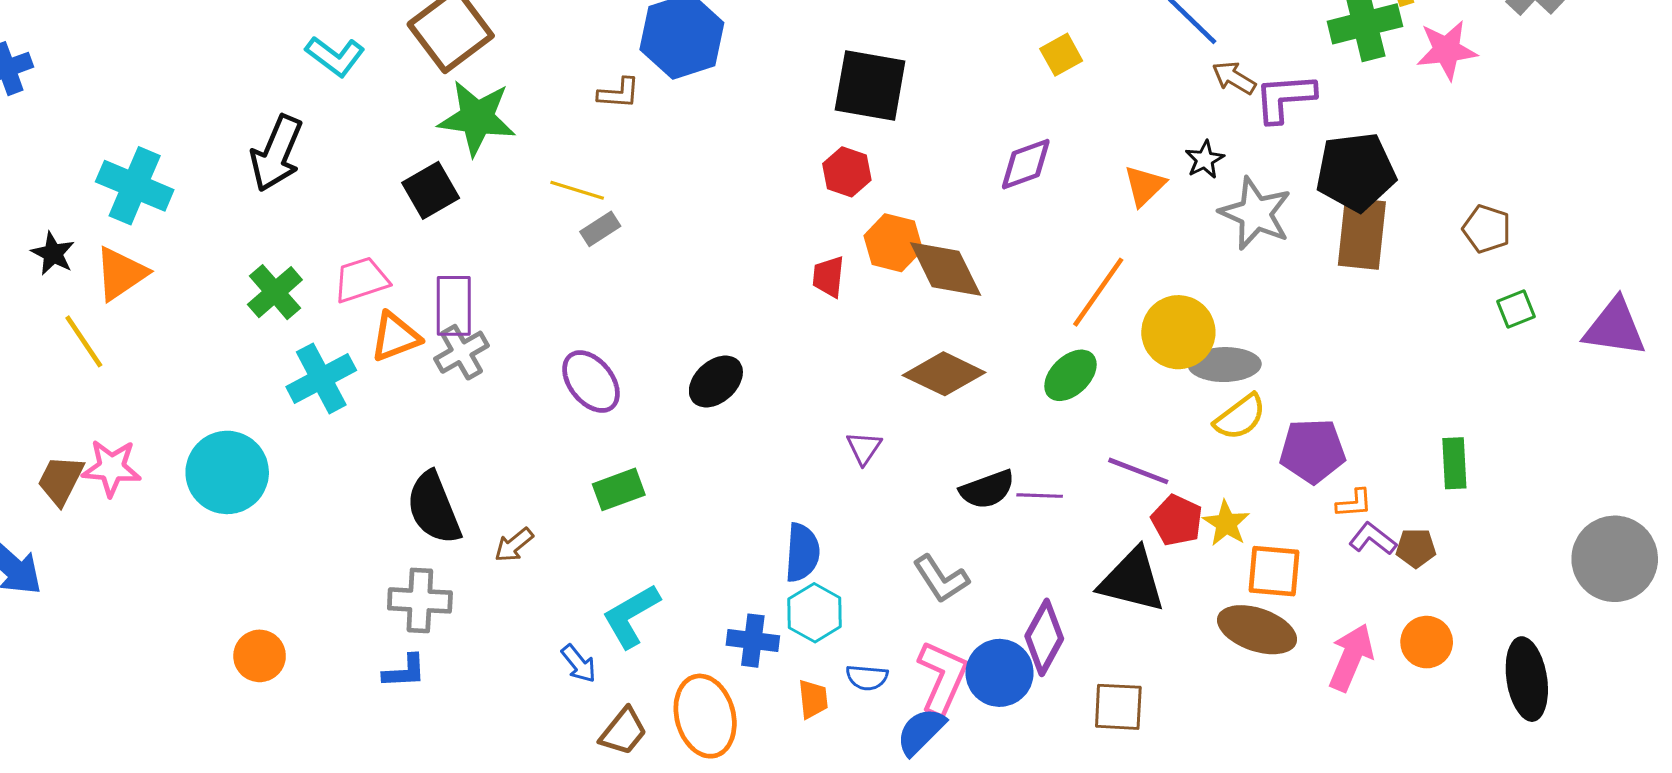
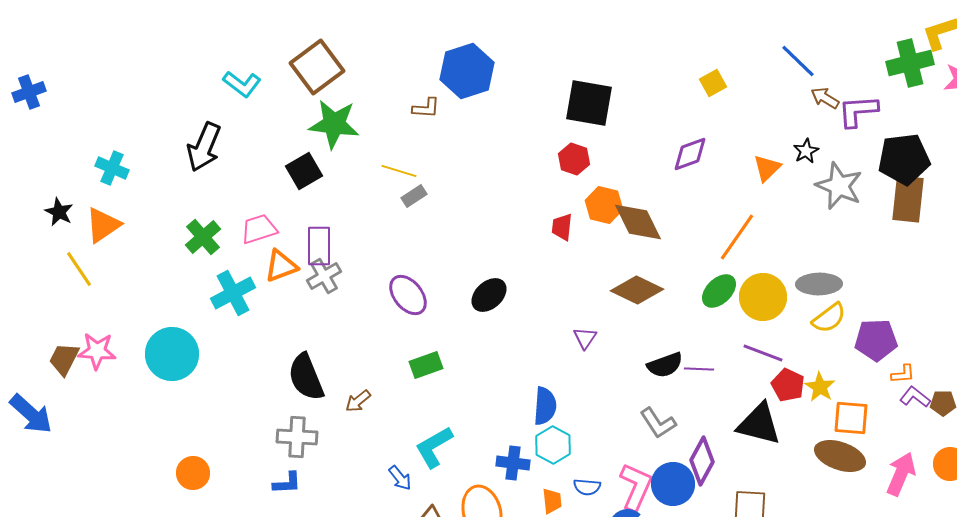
cyan cross: (135, 186) -> (112, 168), size x0.7
yellow circle: (1178, 332) -> (763, 297), moved
gray L-shape: (941, 579) -> (658, 423), moved

